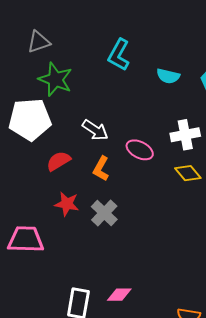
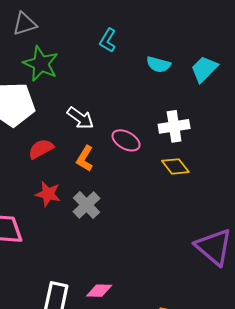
cyan L-shape: (119, 55) -> (108, 40), size x0.7

